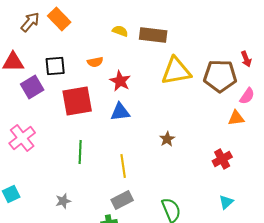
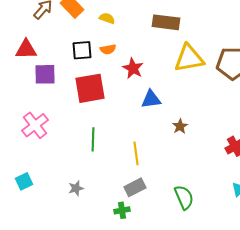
yellow semicircle: (120, 31) -> (107, 18), moved
black square: (55, 66) -> (82, 50), moved
purple square: (32, 87) -> (45, 74), turned 30
blue triangle: (120, 112) -> (151, 99), moved

